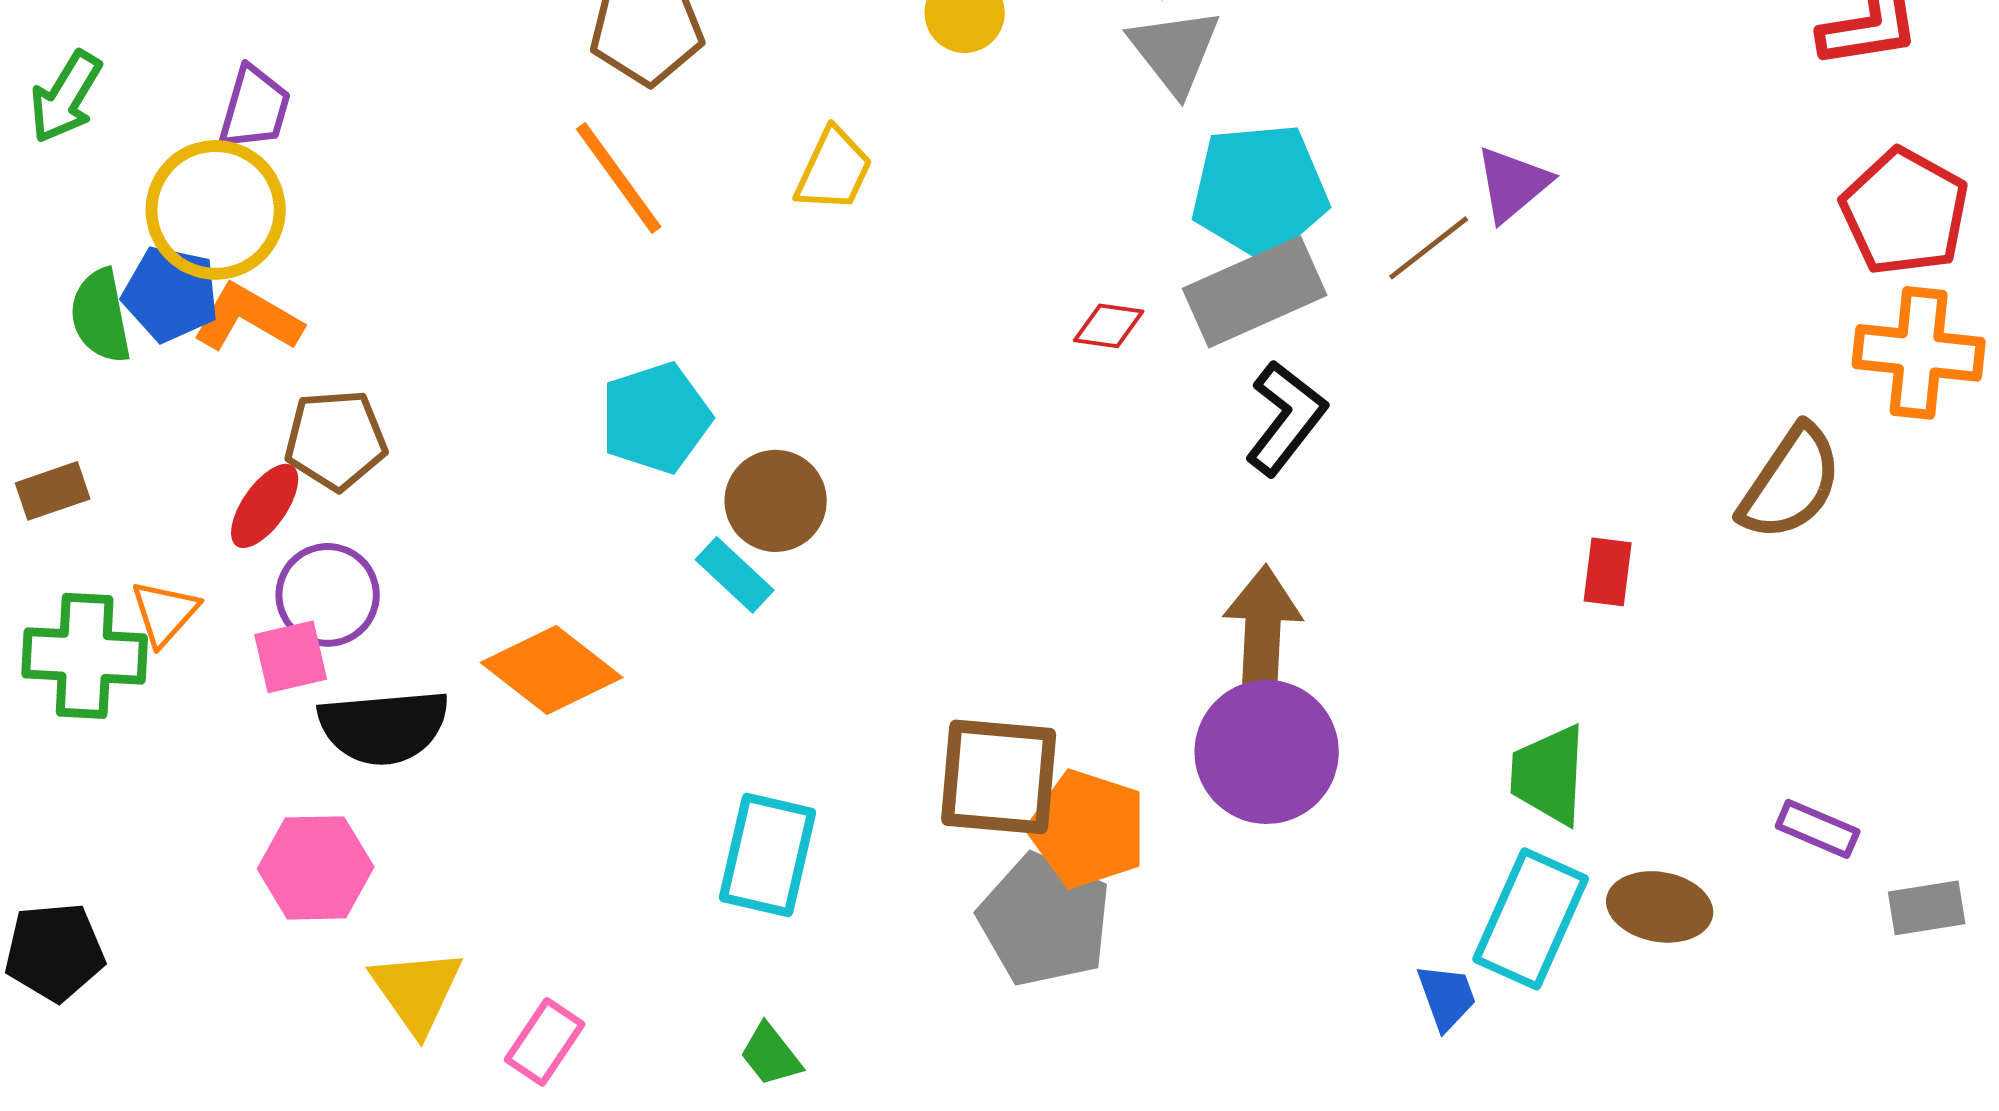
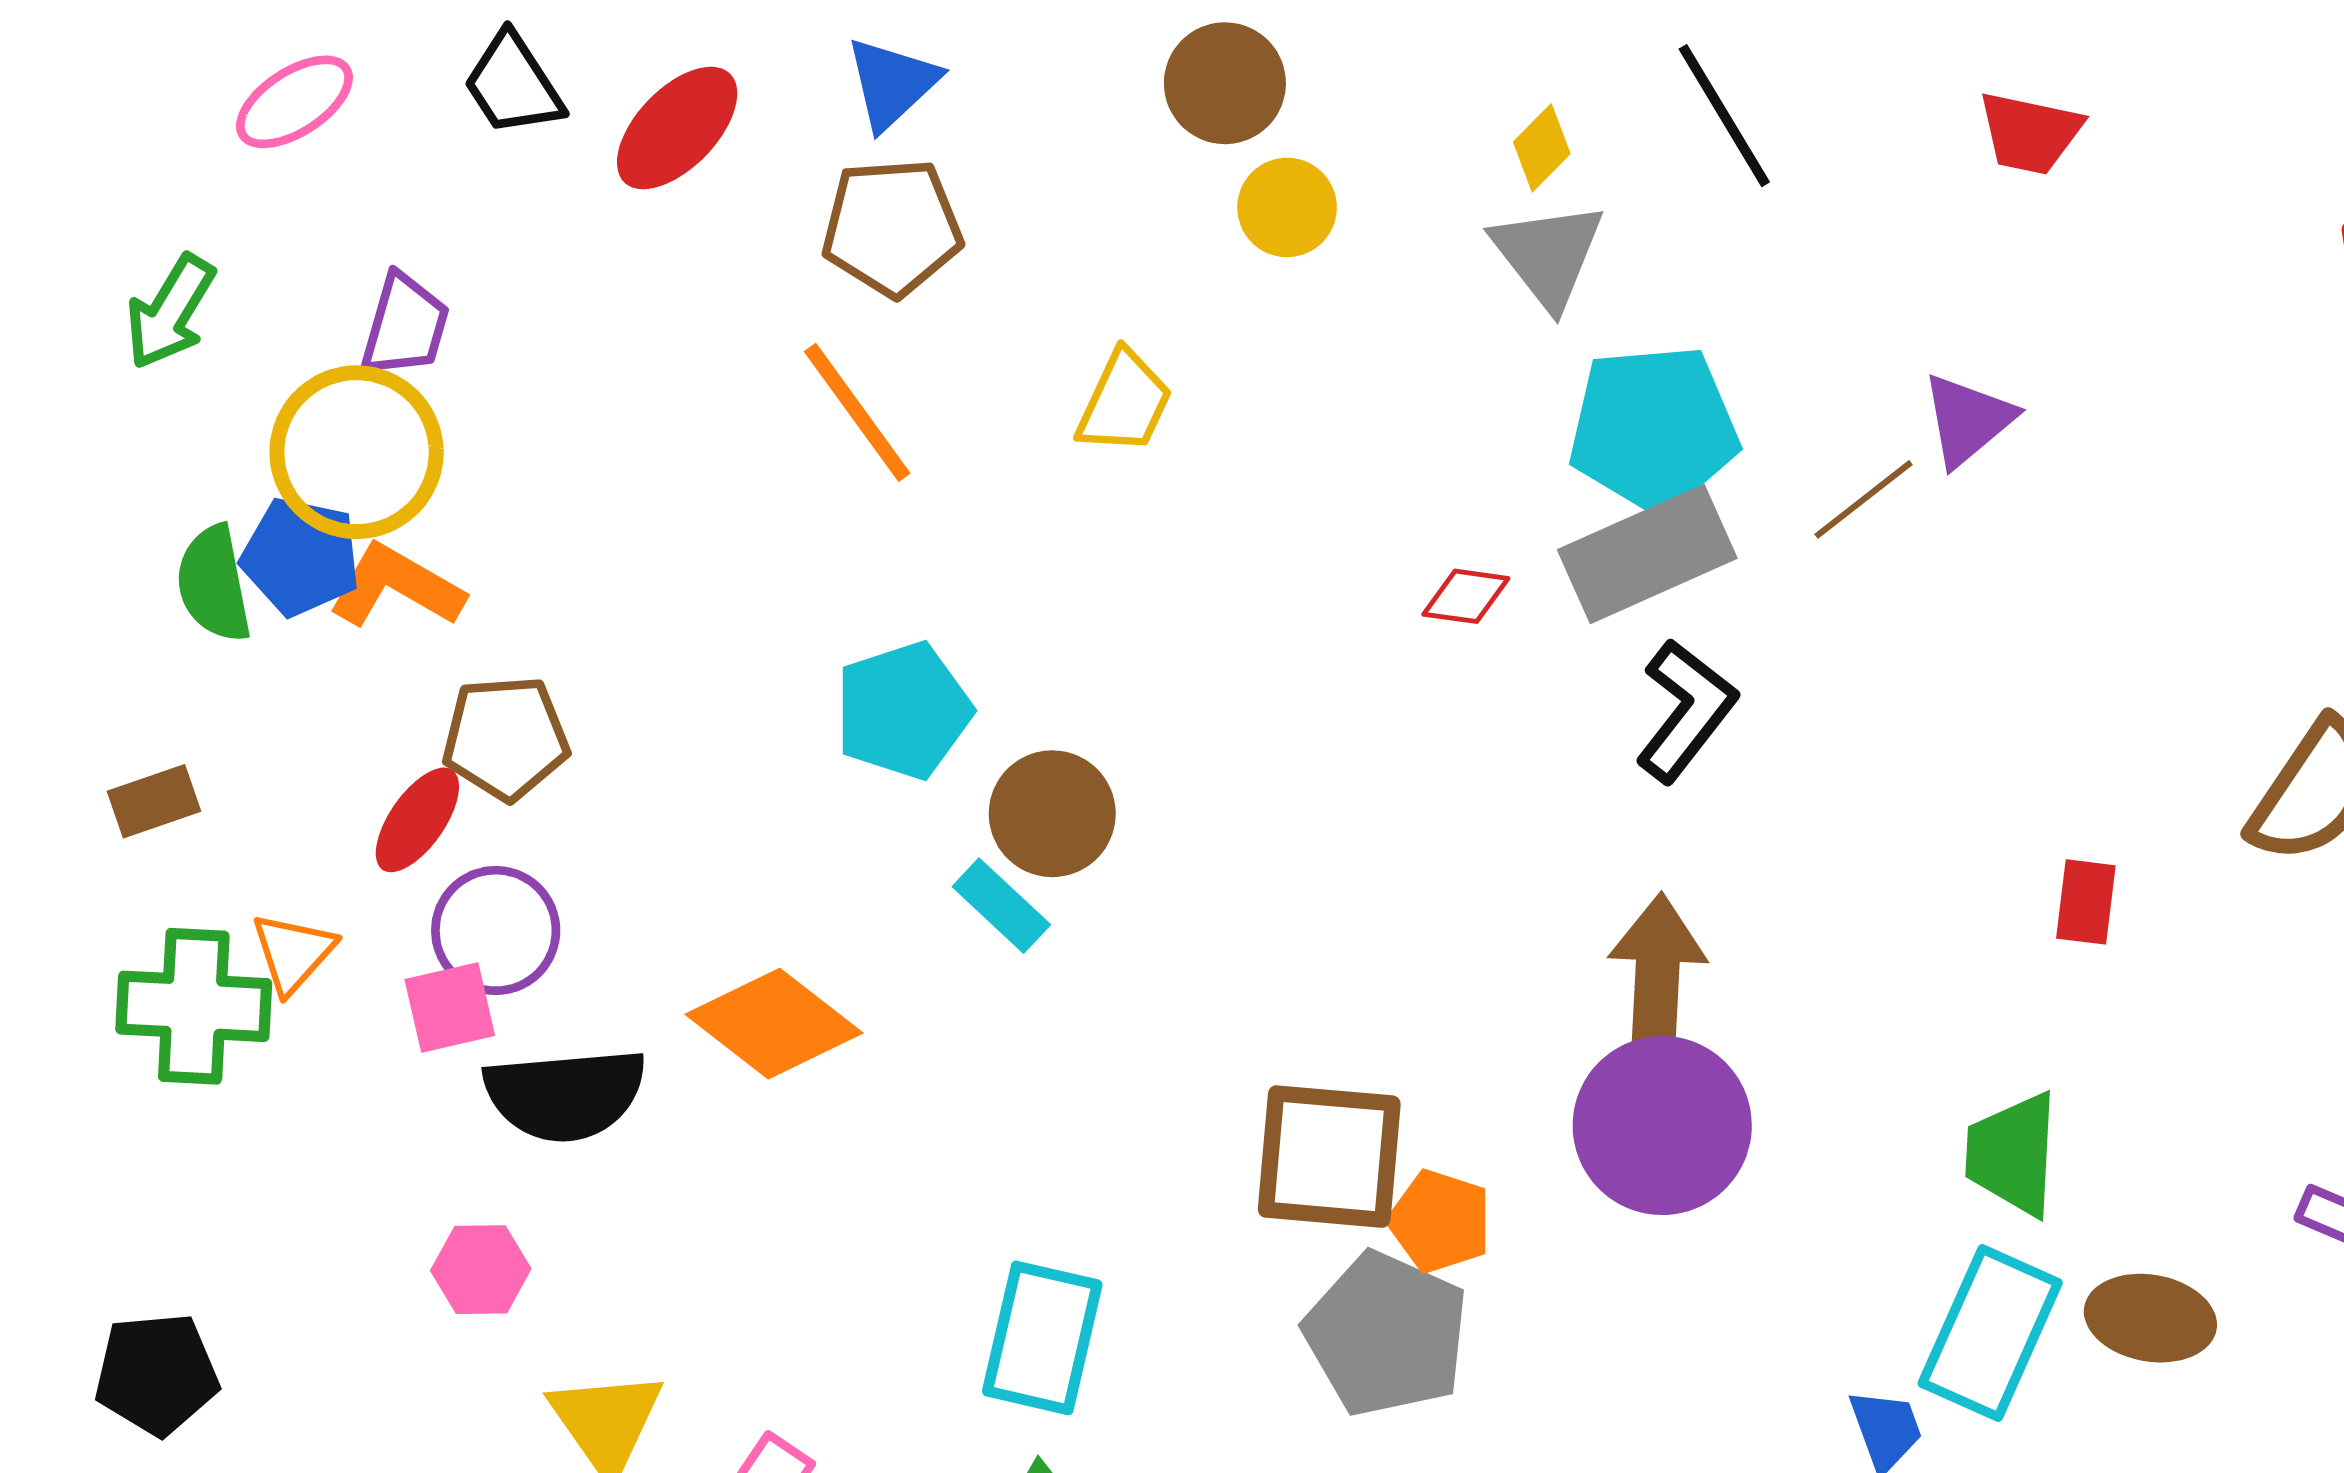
orange pentagon: (1088, 829) -> (1440, 1221), size x0.7
cyan rectangle: (768, 855) -> (1042, 1338), moved
pink hexagon: (316, 868) -> (481, 1270), size x0.7

